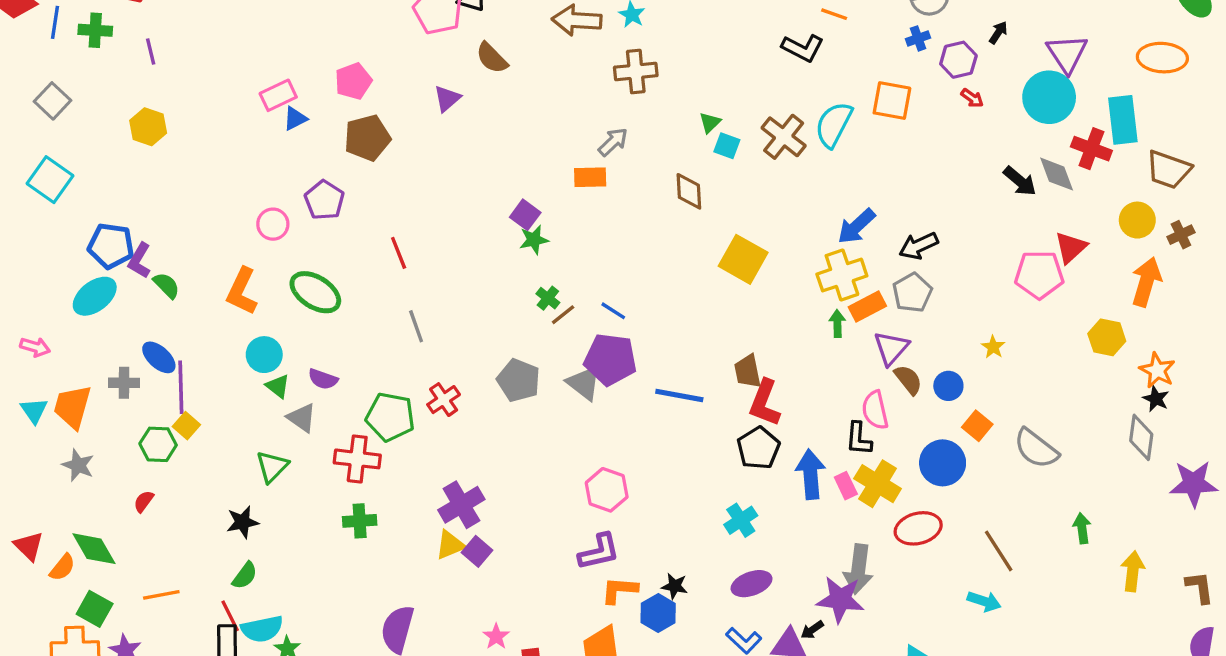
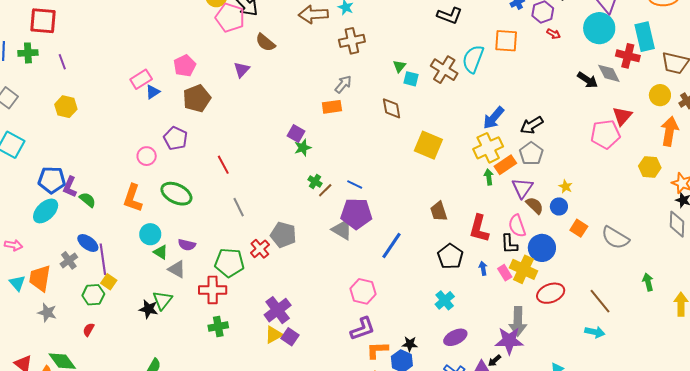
yellow star: (993, 347) -> (566, 187), moved
gray pentagon: (519, 380) -> (283, 235), moved
gray cross: (124, 383) -> (69, 260), turned -30
blue line: (679, 395) -> (391, 245), moved, turned -60
red L-shape: (765, 403) -> (479, 229), moved
blue circle: (943, 463) -> (542, 248), moved
blue arrow: (811, 474) -> (483, 268), size x0.5
black star: (243, 522) -> (148, 309), moved, turned 30

